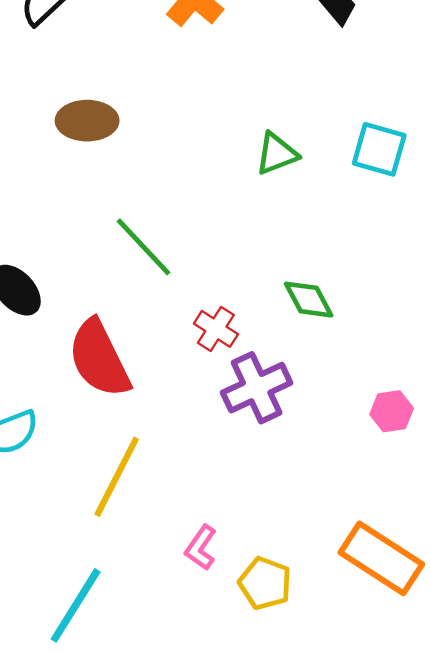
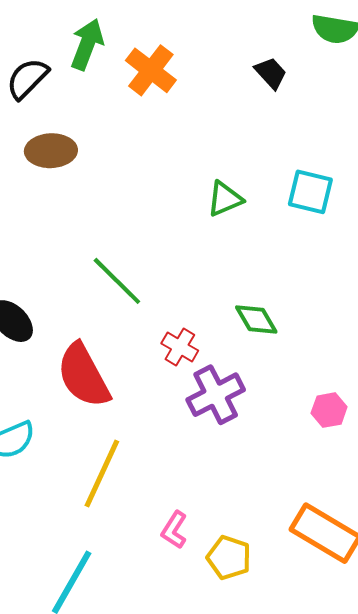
brown ellipse: (87, 121) -> (51, 151), moved

